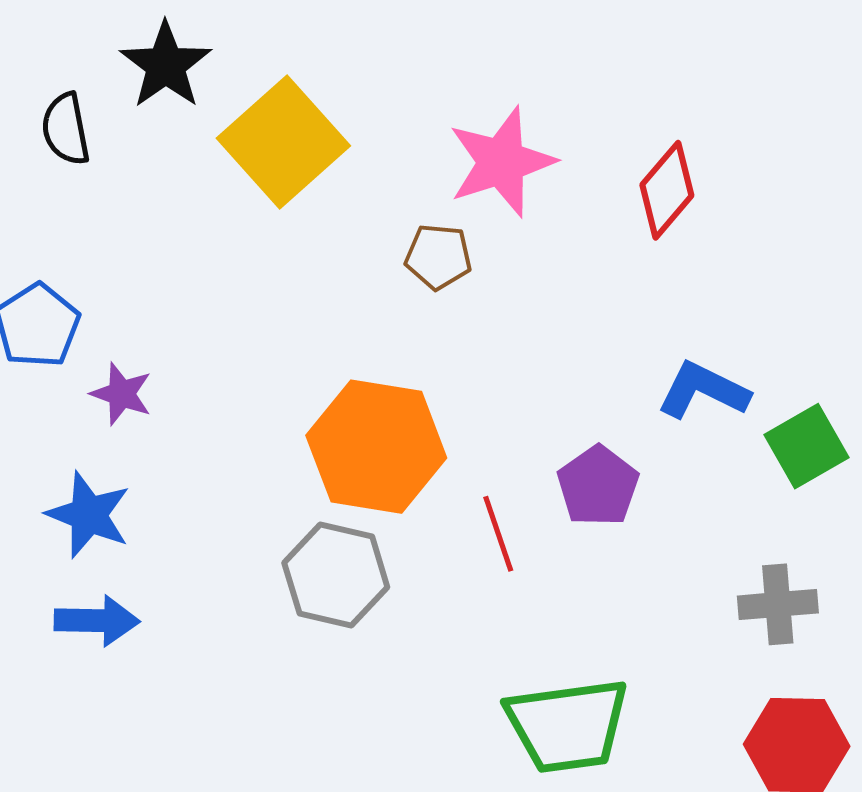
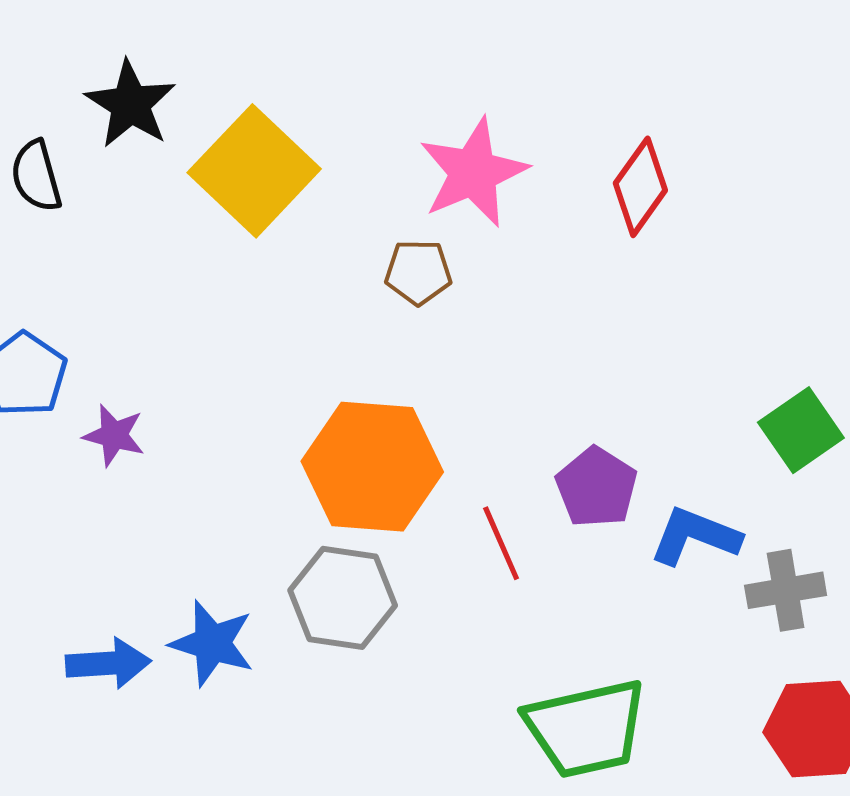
blue L-shape: (703, 390) -> (695, 536), moved
blue star: (89, 515) -> (212, 643), moved

